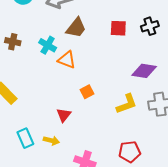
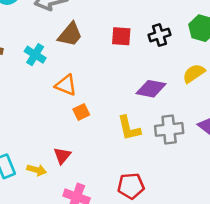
orange triangle: (67, 60) -> (66, 85), moved
yellow L-shape: (127, 104) -> (129, 128), turned 95
red triangle: (64, 115) -> (62, 156), moved

